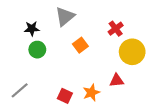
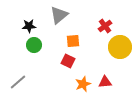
orange square: (80, 45) -> (73, 41), turned 32
red triangle: (117, 80) -> (105, 82), moved
red square: (65, 96) -> (68, 61), moved

